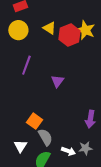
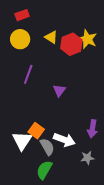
white triangle: (20, 146) -> (22, 141), moved, size x1.5
white arrow: (68, 151) -> (64, 140), moved, size x1.5

